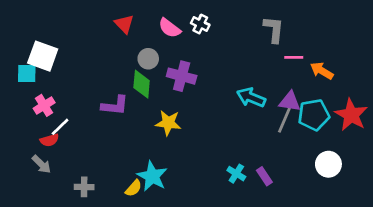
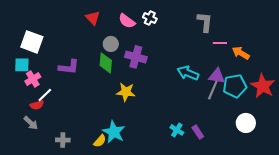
cyan square: (27, 73) -> (22, 65), moved
purple L-shape: (115, 105) -> (69, 67), moved

